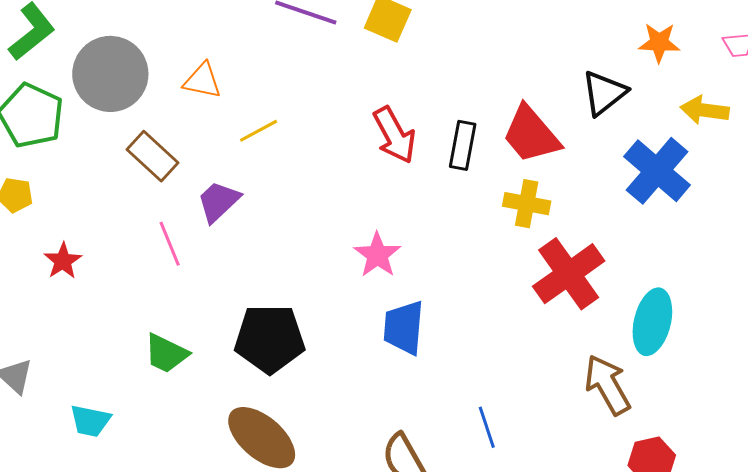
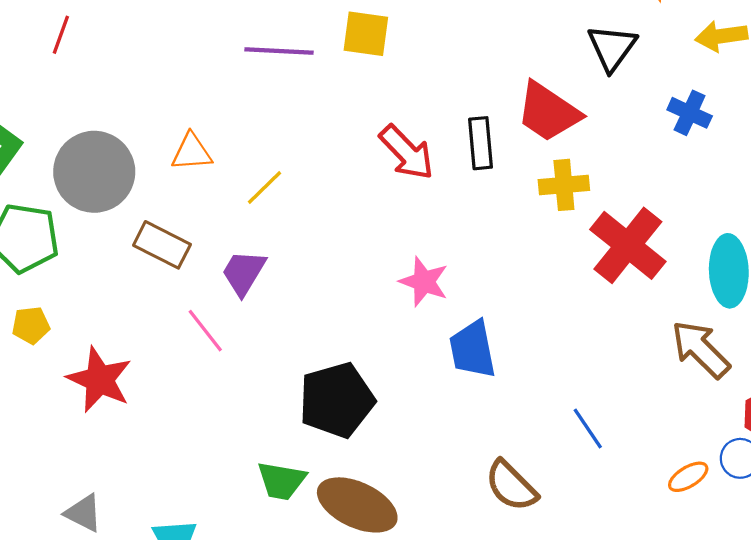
blue cross: (657, 171) -> (690, 113), size x0.6
red star: (63, 261) -> (99, 380), size x1.6
green trapezoid: (166, 353) -> (281, 481), moved

